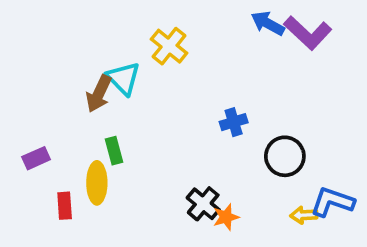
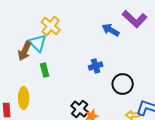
blue arrow: (268, 23) -> (111, 30), moved
yellow cross: (169, 46) -> (51, 26), moved
green rectangle: (114, 151) -> (45, 70), moved

